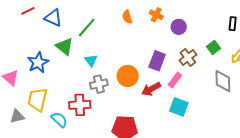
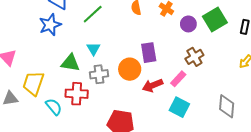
green triangle: (64, 46) -> (70, 63), moved, turned -36
green square: (214, 47) -> (215, 20), moved, size x1.6
purple rectangle: (157, 61) -> (149, 53), moved, turned -36
blue star: (38, 63) -> (50, 25), moved
gray diamond: (223, 81) -> (227, 106), moved

